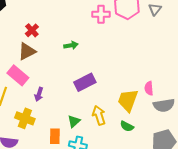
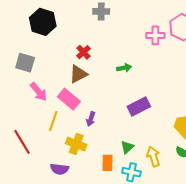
yellow arrow: (99, 115) -> (153, 157), moved

